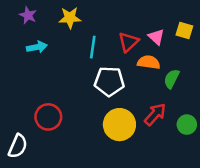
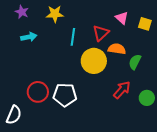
pink triangle: (156, 37) -> (122, 18), moved
white pentagon: (109, 81) -> (65, 95), moved
yellow circle: (119, 125) -> (94, 61), moved

